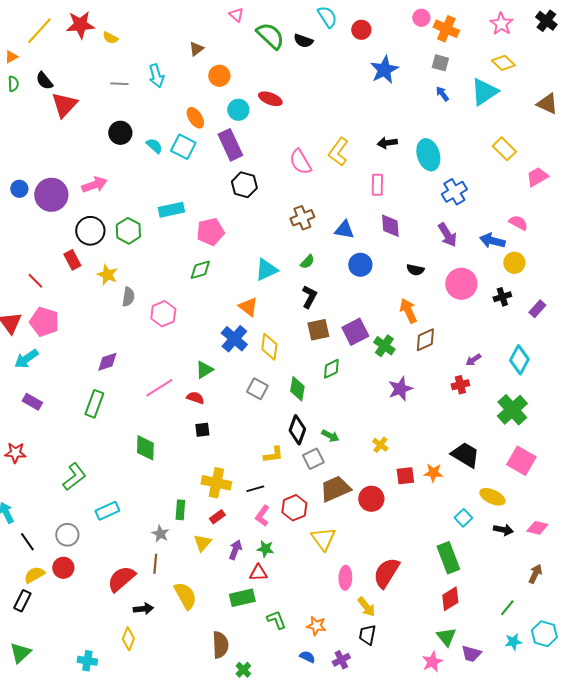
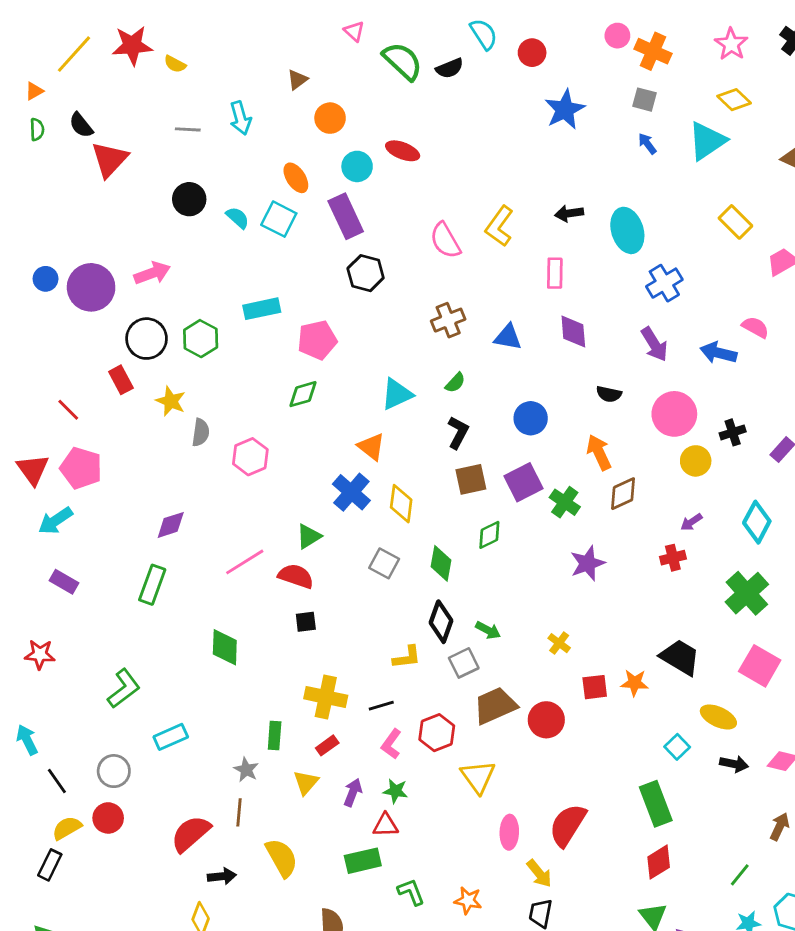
black semicircle: (303, 41) -> (450, 68), turned -42
yellow circle: (514, 263) -> (696, 461), moved
blue circle: (360, 265) -> (531, 418), moved
red semicircle: (195, 398) -> (296, 576), size x1.4

